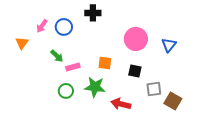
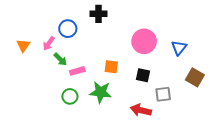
pink arrow: (42, 26) -> (49, 43), moved
brown square: (173, 101) -> (195, 77), moved
red arrow: (121, 104) -> (141, 110), moved

